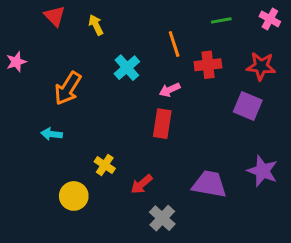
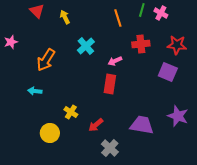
pink cross: (270, 19) -> (161, 13), moved
green line: (221, 20) -> (142, 10), moved, turned -64
orange line: (174, 44) -> (118, 18), moved

